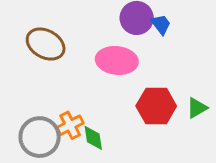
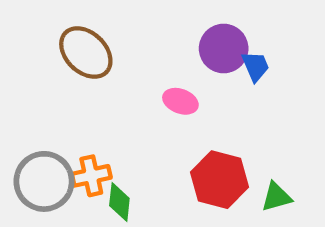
pink ellipse: (117, 60) -> (180, 101), size x0.6

